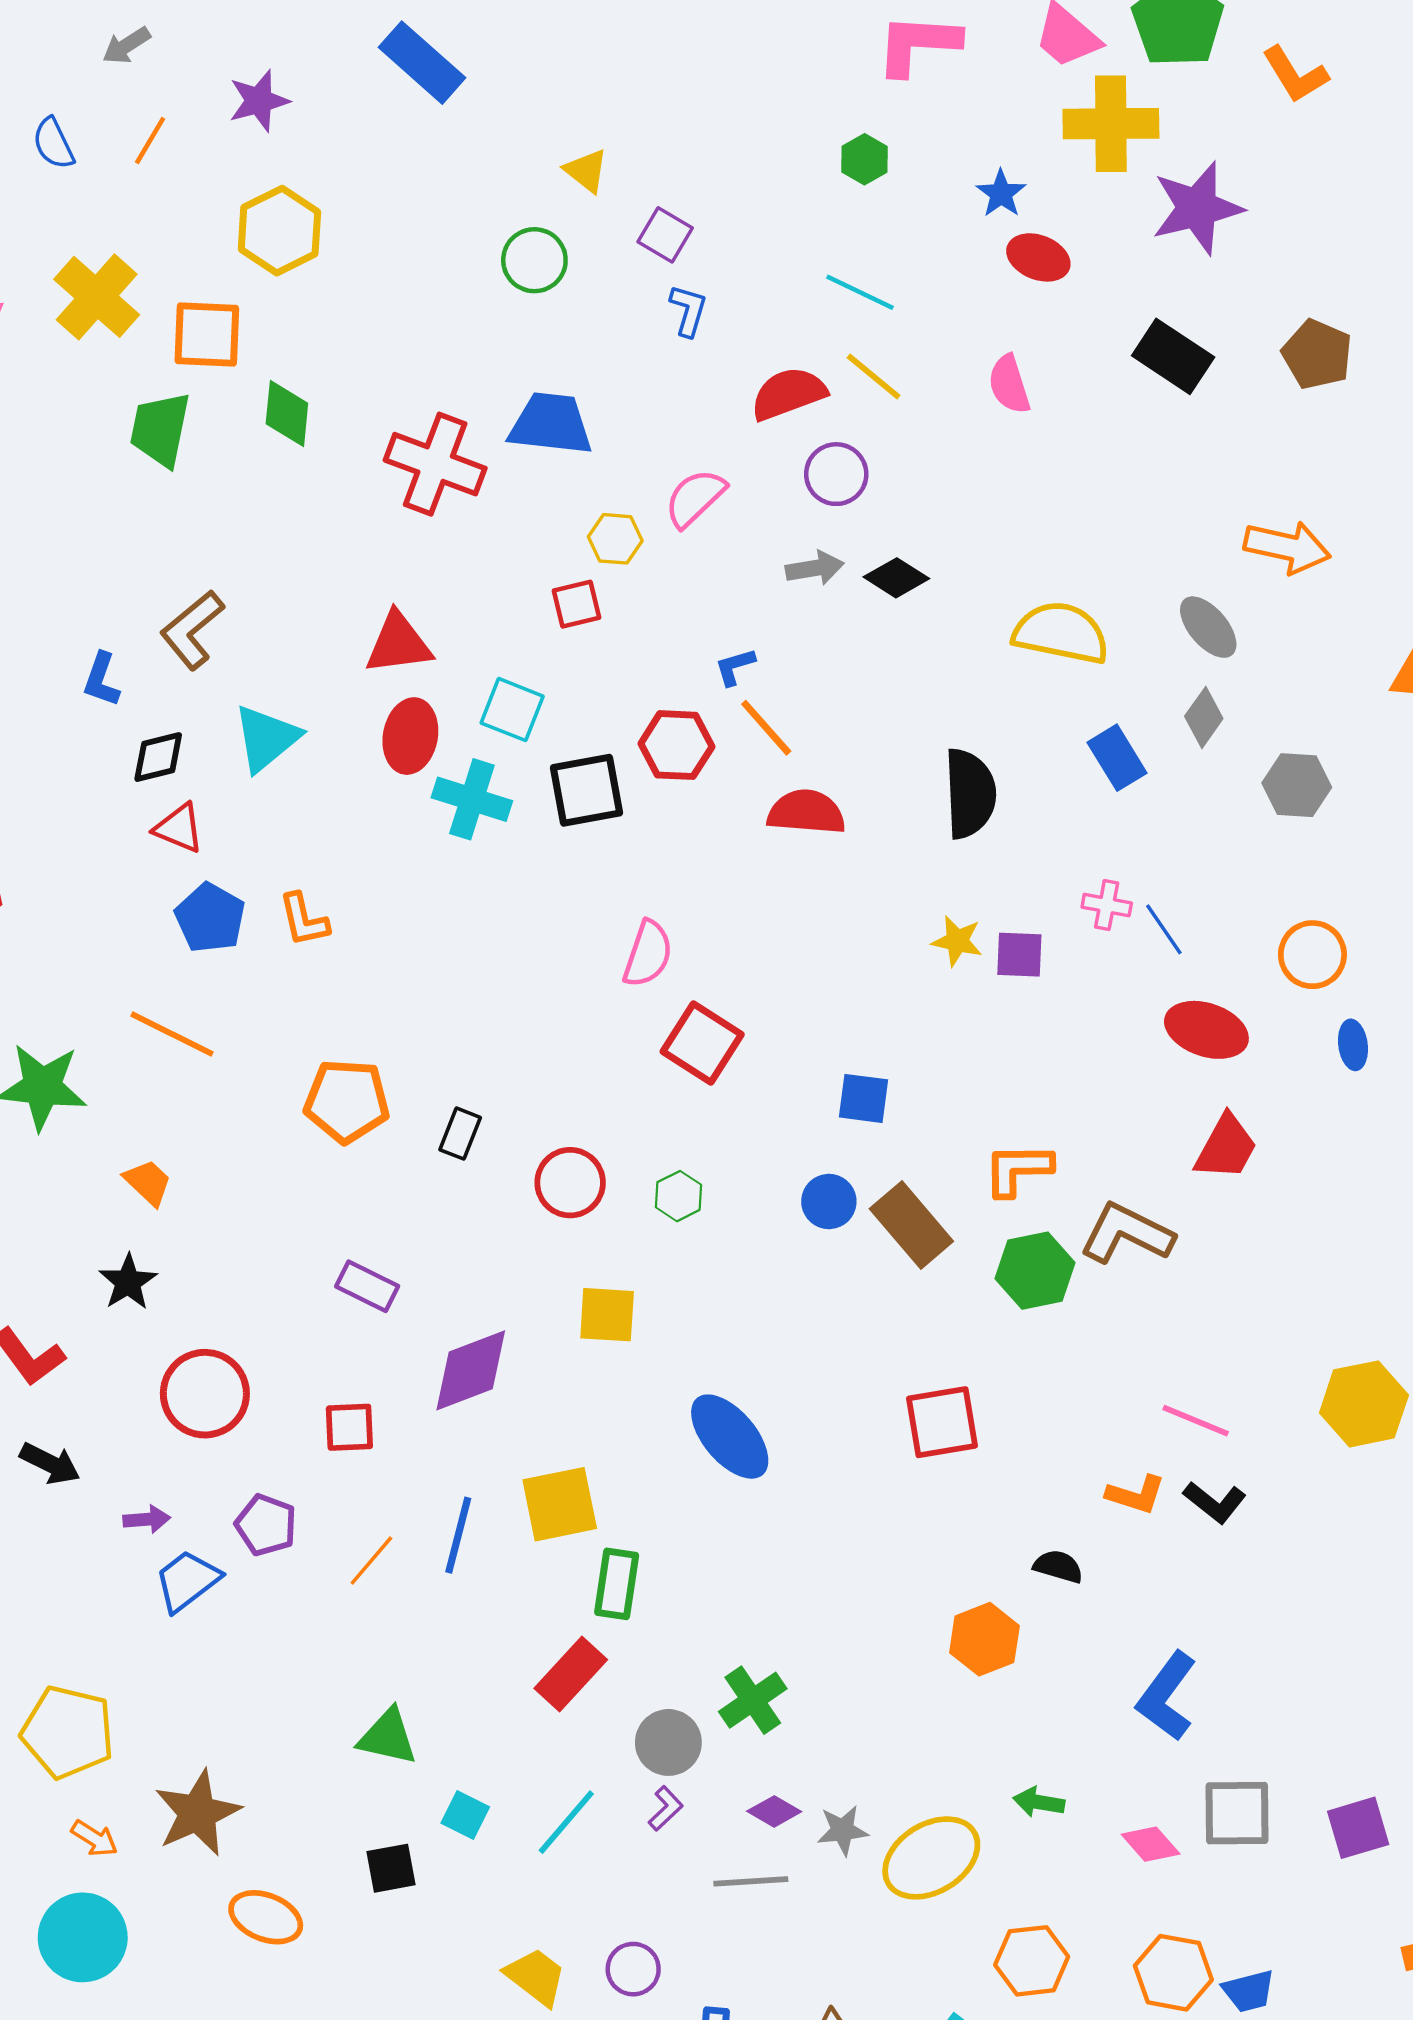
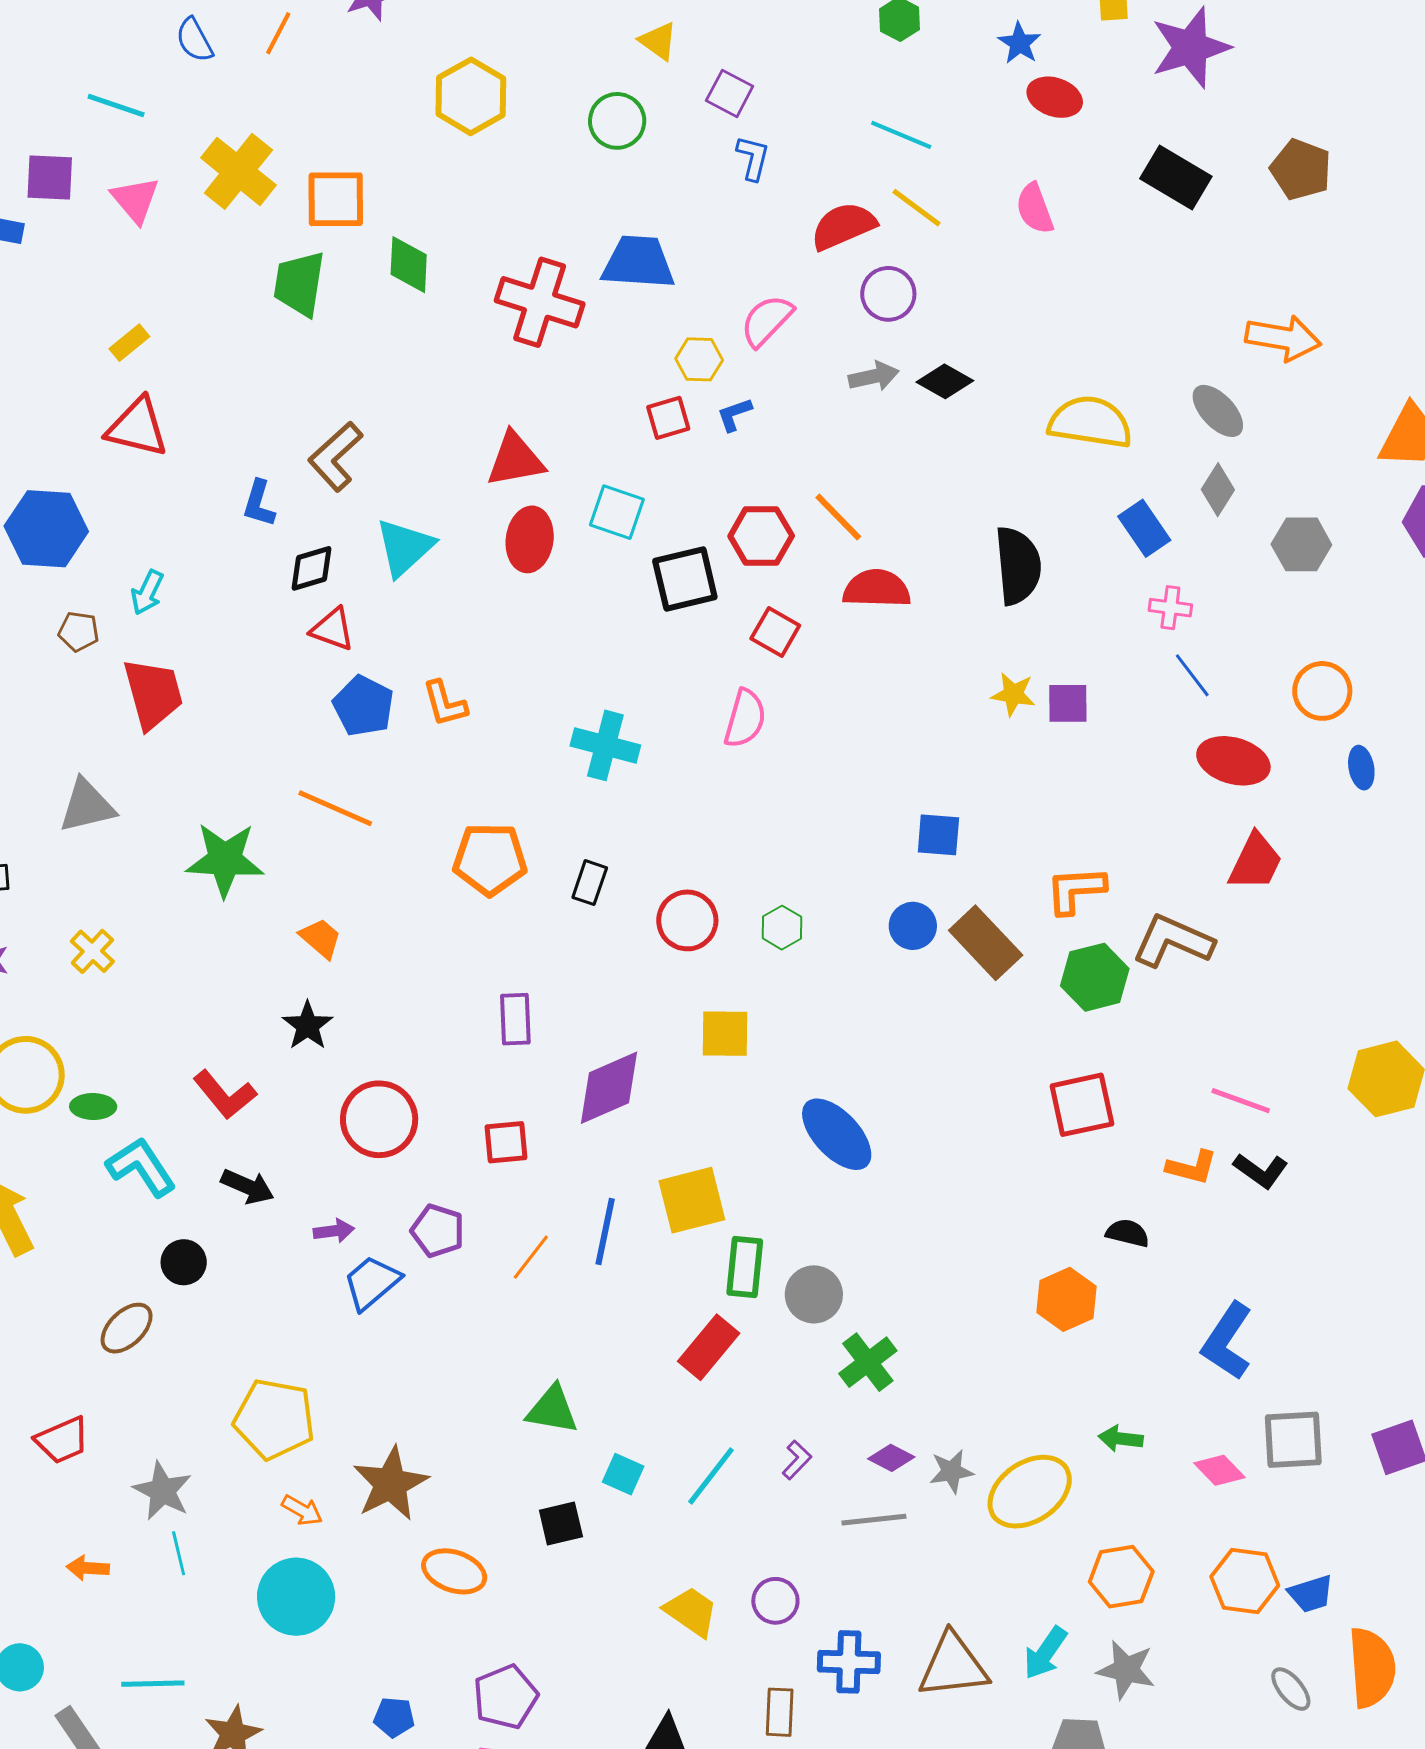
yellow hexagon: (279, 231) -> (471, 96), moved
blue L-shape: (735, 667) -> (734, 414), moved
cyan cross: (472, 799) -> (605, 745), moved
pink cross: (1107, 905) -> (1170, 608), moved
red square: (702, 1043) -> (775, 632), moved, size x0.7
purple rectangle: (367, 1286) -> (515, 1019), turned 64
red square: (942, 1422) -> (1082, 1105), moved
gray circle: (668, 1742) -> (814, 1294), moved

